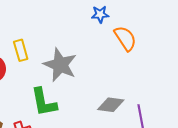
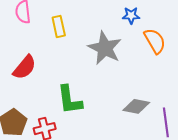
yellow rectangle: (21, 50) -> (59, 26), moved
gray star: (60, 65) -> (105, 48), moved

